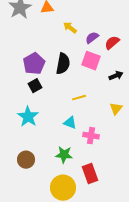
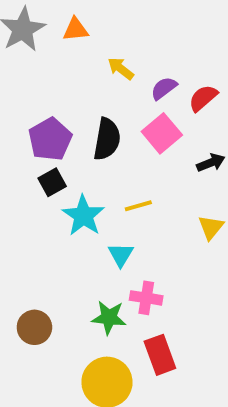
pink square: (91, 61) -> (162, 133), turned 30
cyan star: (28, 117) -> (83, 216), moved
cyan triangle: (70, 123) -> (121, 255), turned 40
pink cross: (91, 136) -> (146, 298), moved

